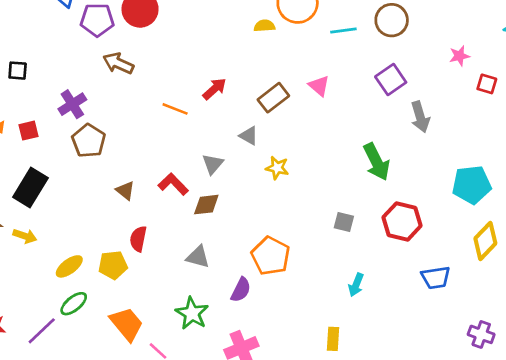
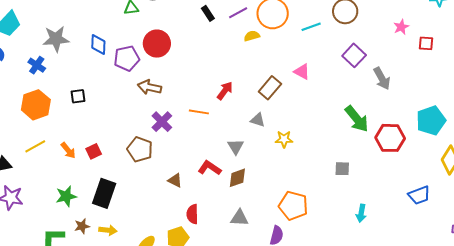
black square: (18, 71) -> (78, 96), moved
purple cross: (72, 104) -> (162, 122), moved
red hexagon: (402, 221) -> (390, 138), moved

